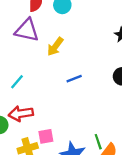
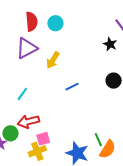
purple triangle: (27, 30) -> (27, 48), turned -35
pink square: (46, 136) -> (43, 139), moved

